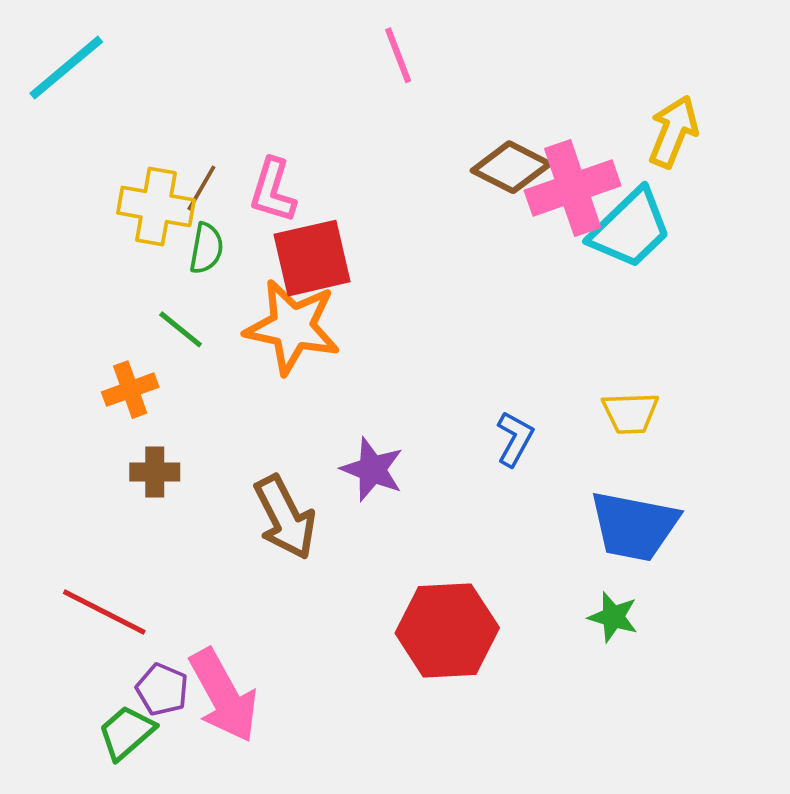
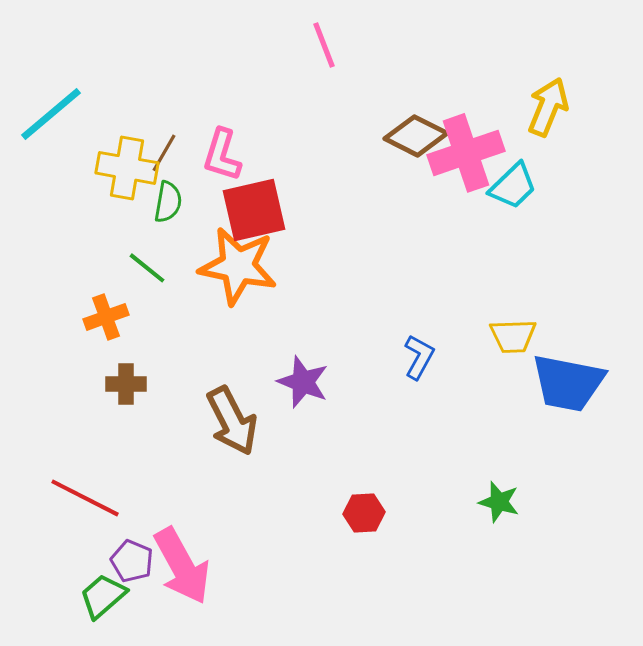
cyan line: (66, 68) -> (51, 114), moved
cyan trapezoid: (630, 229) -> (513, 186), size x0.7
blue trapezoid: (634, 526) -> (568, 383), moved
red hexagon: (447, 630) -> (364, 513), size x0.5

